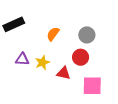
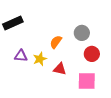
orange semicircle: (53, 34) -> (56, 42), moved
red circle: (81, 57) -> (92, 54), moved

